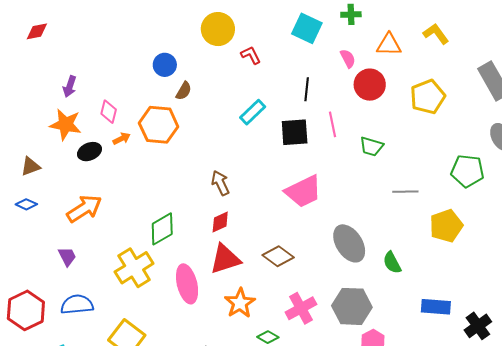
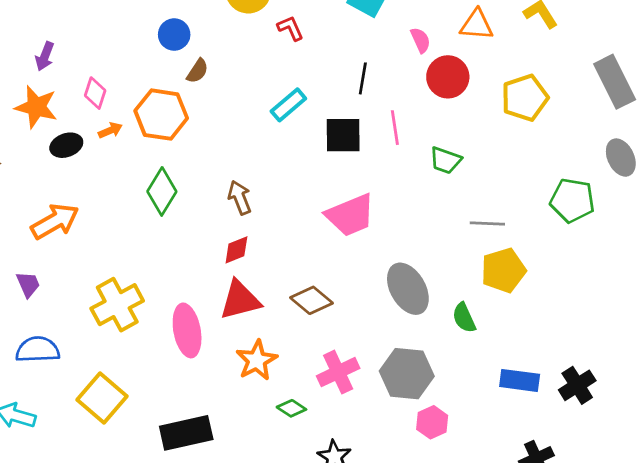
yellow pentagon: (446, 226) -> (503, 270), moved
green diamond: (162, 229) -> (162, 191), moved, turned -32
black cross: (478, 326) -> (577, 385), moved

